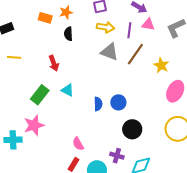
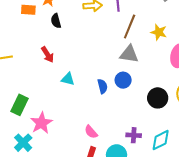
gray triangle: (109, 52) -> (129, 54), moved
green rectangle: (40, 95) -> (20, 105), moved
black circle: (132, 129) -> (158, 98), moved
cyan cross: (13, 140) -> (23, 143), turned -30

